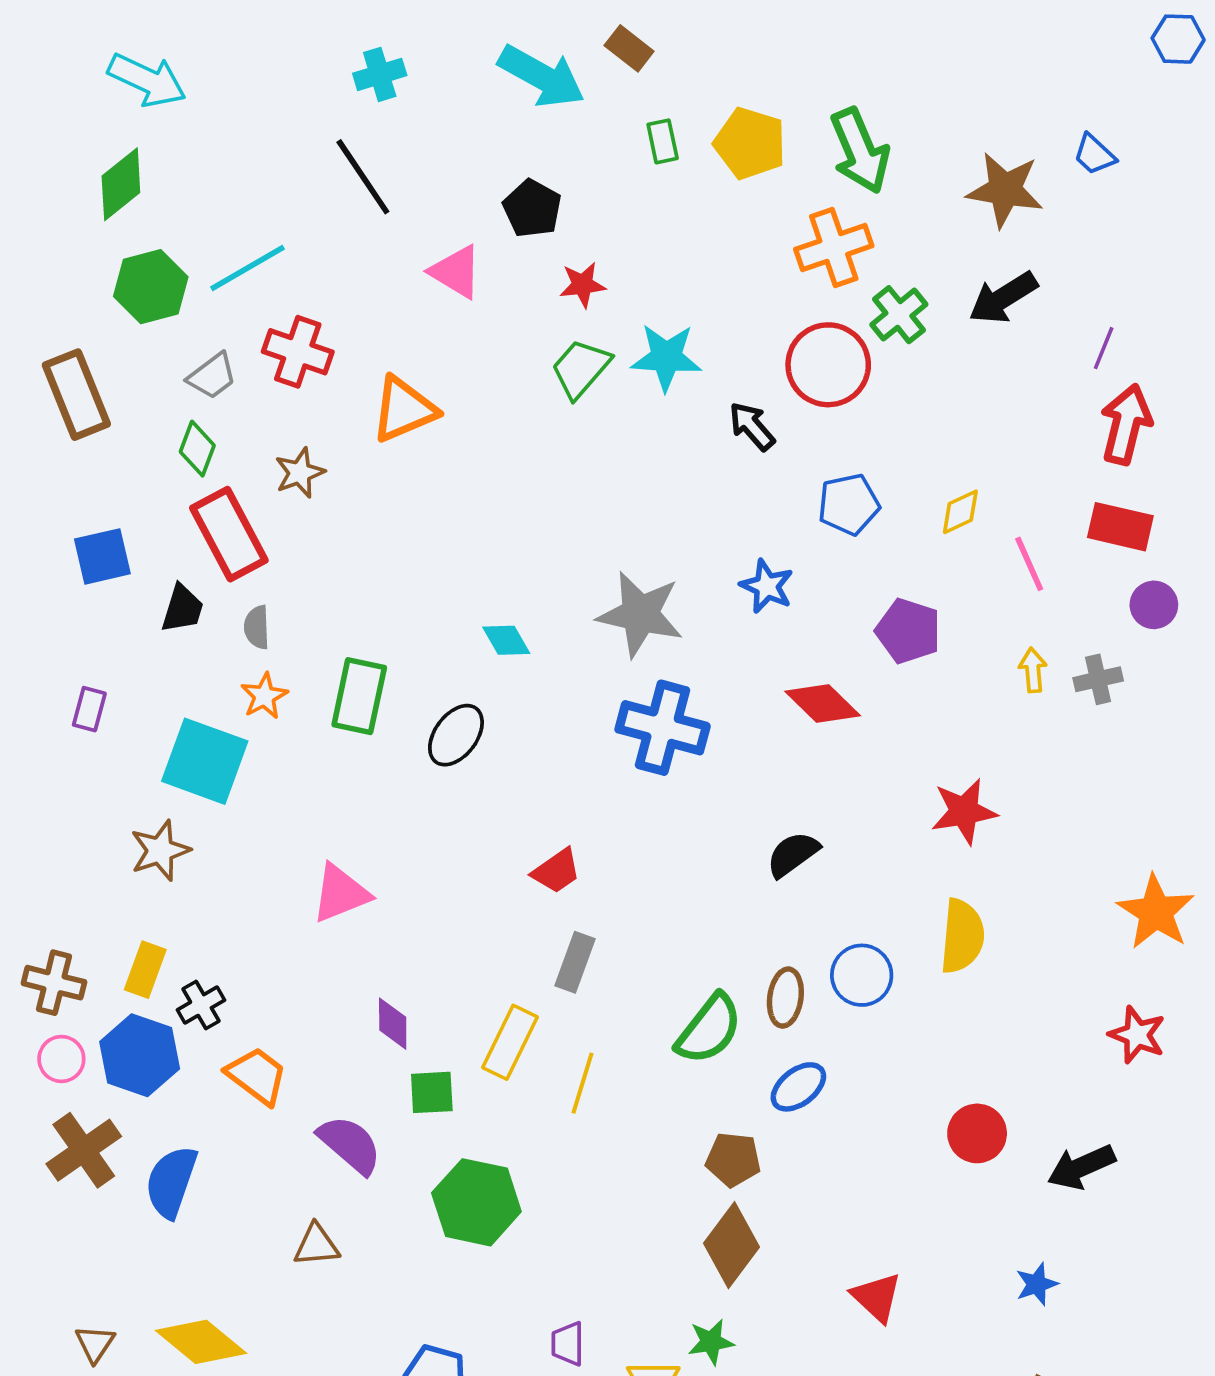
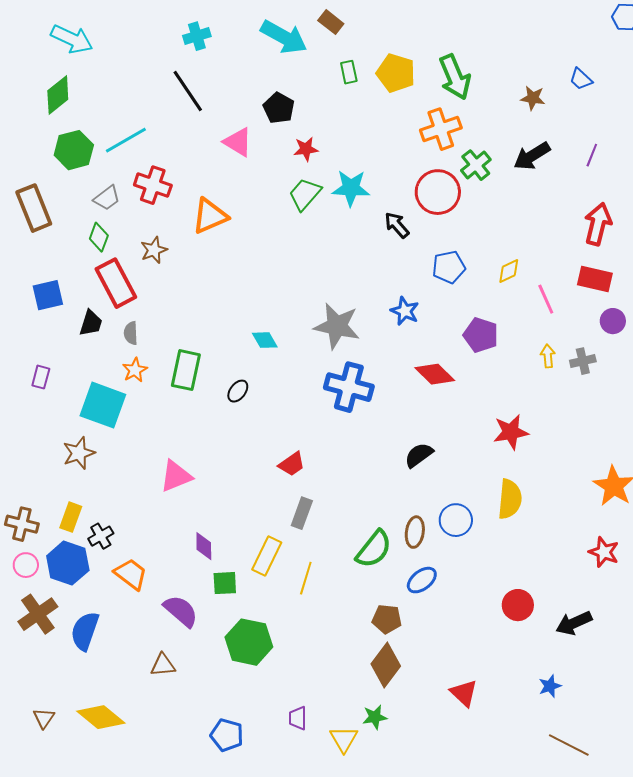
brown star: (1005, 190) -> (533, 98), size x0.6
purple line: (1104, 348) -> (592, 155), moved
black ellipse: (456, 735) -> (238, 391), size x0.7

